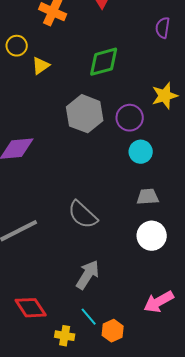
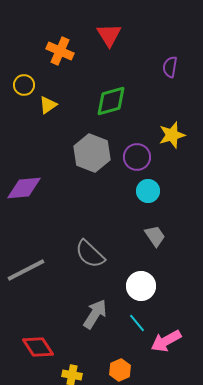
gray trapezoid: (148, 197) -> (155, 236), turned 60
white circle: (152, 236) -> (141, 286), moved
cyan line: (89, 317) -> (137, 323), moved

